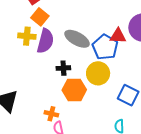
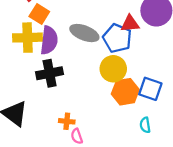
yellow cross: (27, 36) -> (27, 38), size x1.4
black cross: (63, 68) -> (50, 73), moved, size x1.6
orange hexagon: (74, 90) -> (125, 92), moved

